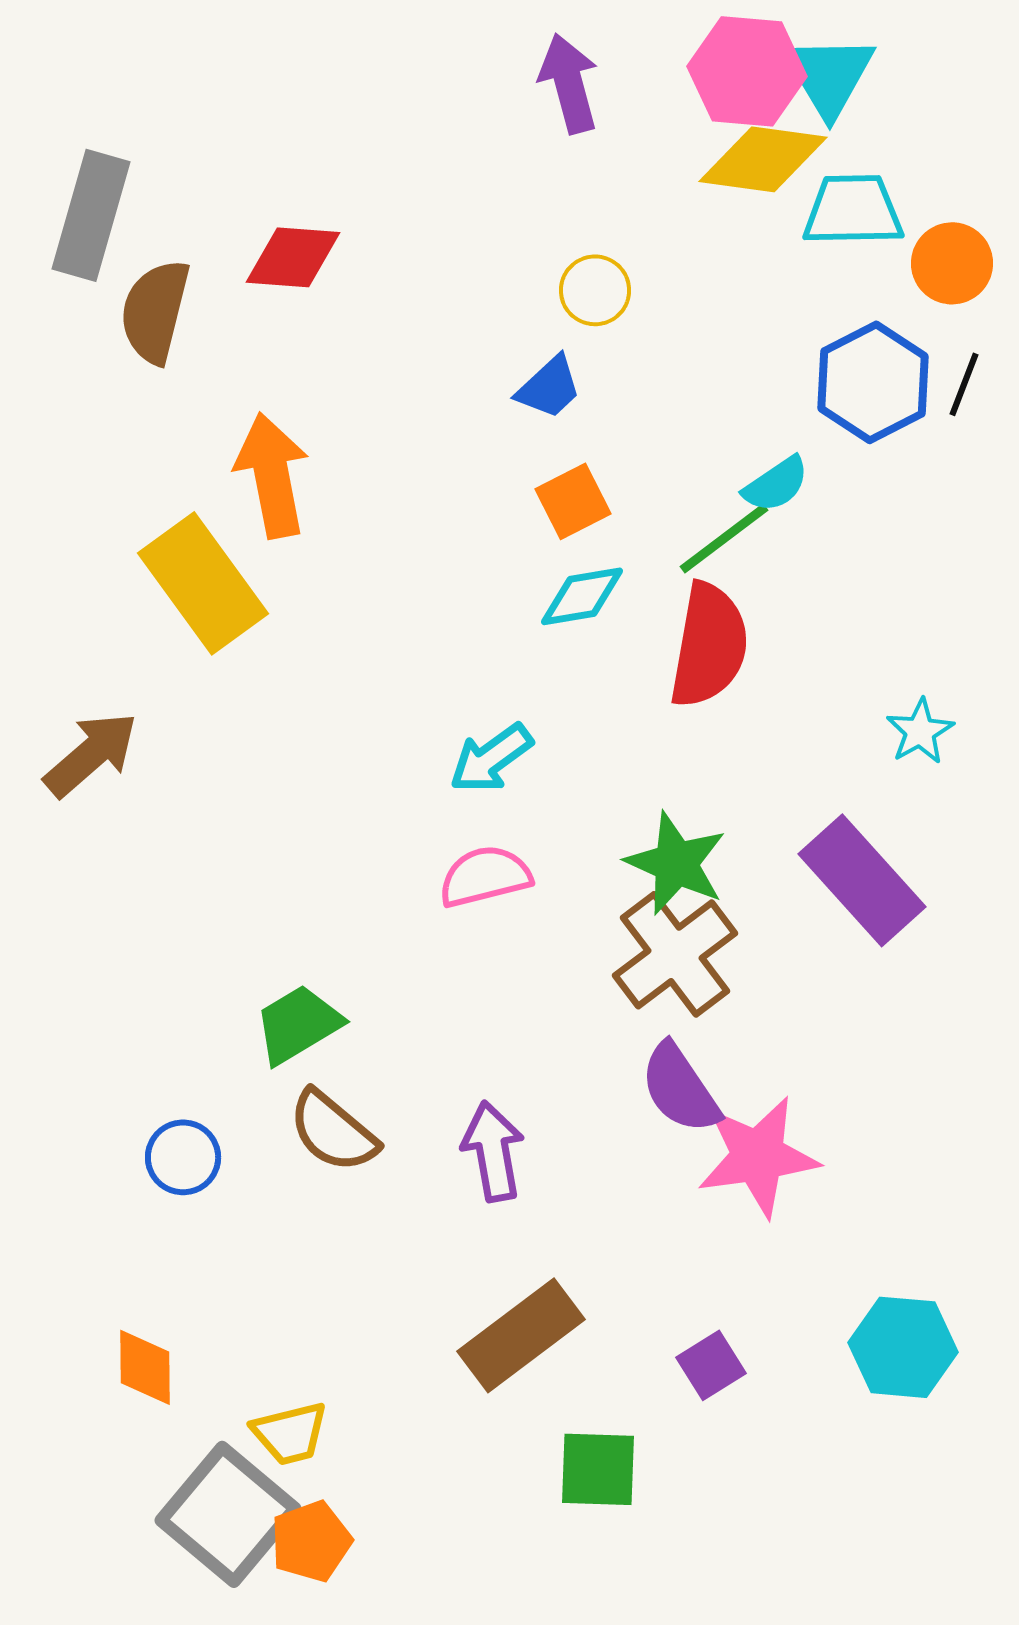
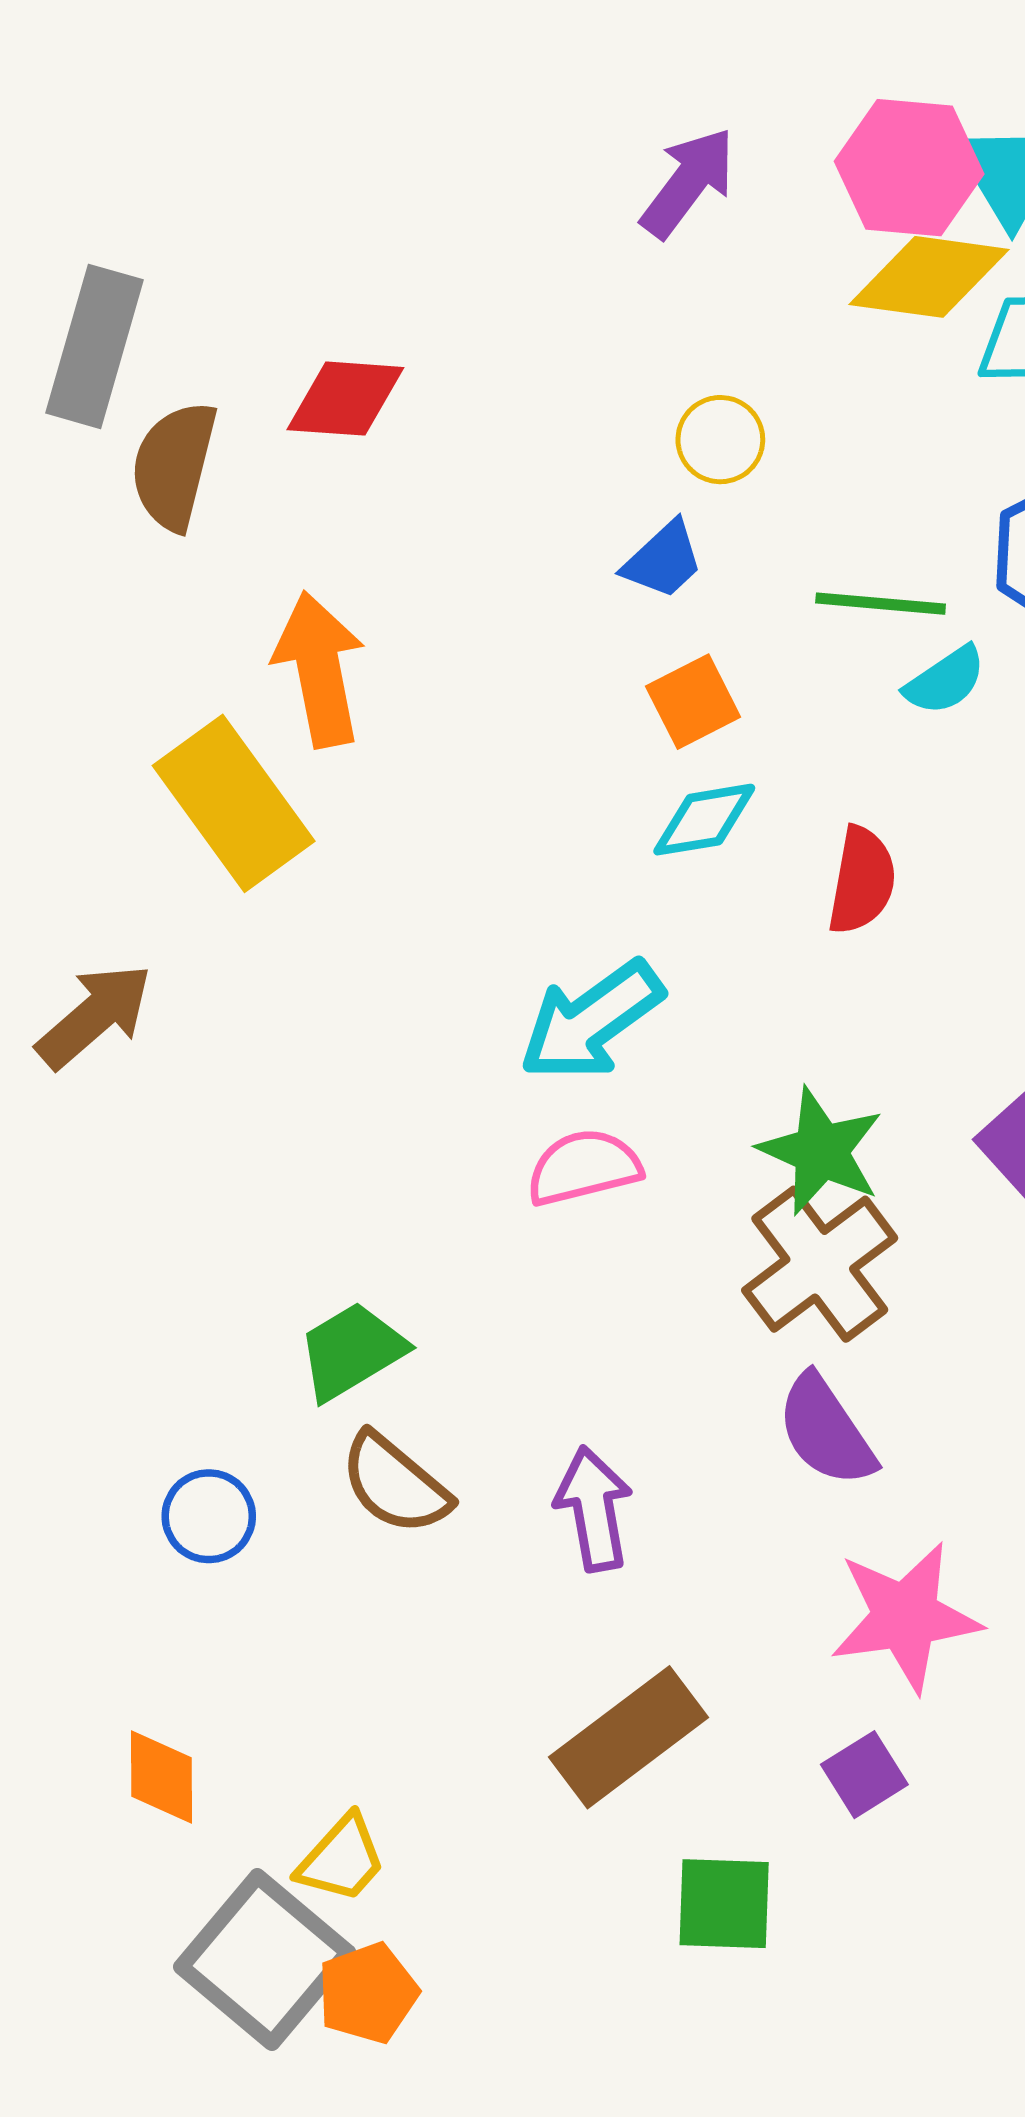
purple arrow: (569, 83) -> (688, 183), turned 52
green line: (724, 538) -> (881, 604), moved, turned 42
red semicircle: (709, 645) -> (862, 880), size x0.7
cyan arrow: (491, 758) -> (591, 1021), size x1.4
pink star: (758, 1156) -> (905, 1617), moved
yellow trapezoid: (290, 1433) -> (342, 1859), turned -34

